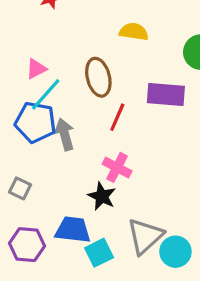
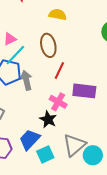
yellow semicircle: (134, 32) -> (58, 14), moved
purple rectangle: (166, 94) -> (84, 91), moved
blue trapezoid: (73, 230) -> (30, 140), turned -55

